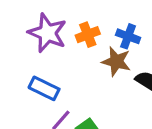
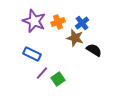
blue cross: (128, 36) -> (82, 23), turned 32

